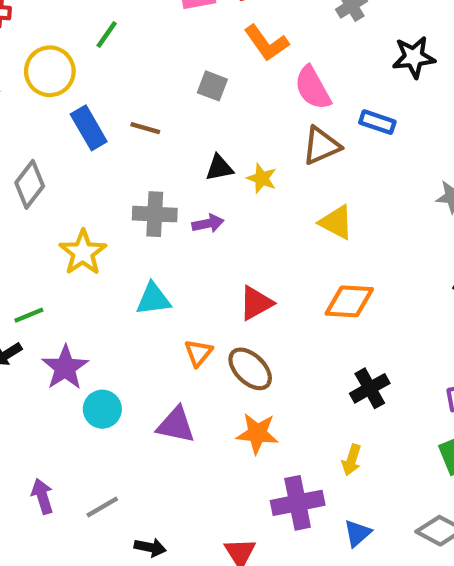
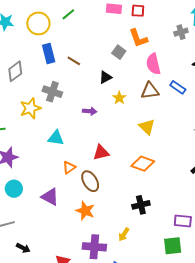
gray square: (212, 86) -> (119, 52), moved
black triangle: (219, 168) -> (105, 77), moved, turned -32
gray cross: (155, 214) -> (52, 92), moved
cyan circle: (102, 409) -> (14, 189), moved

